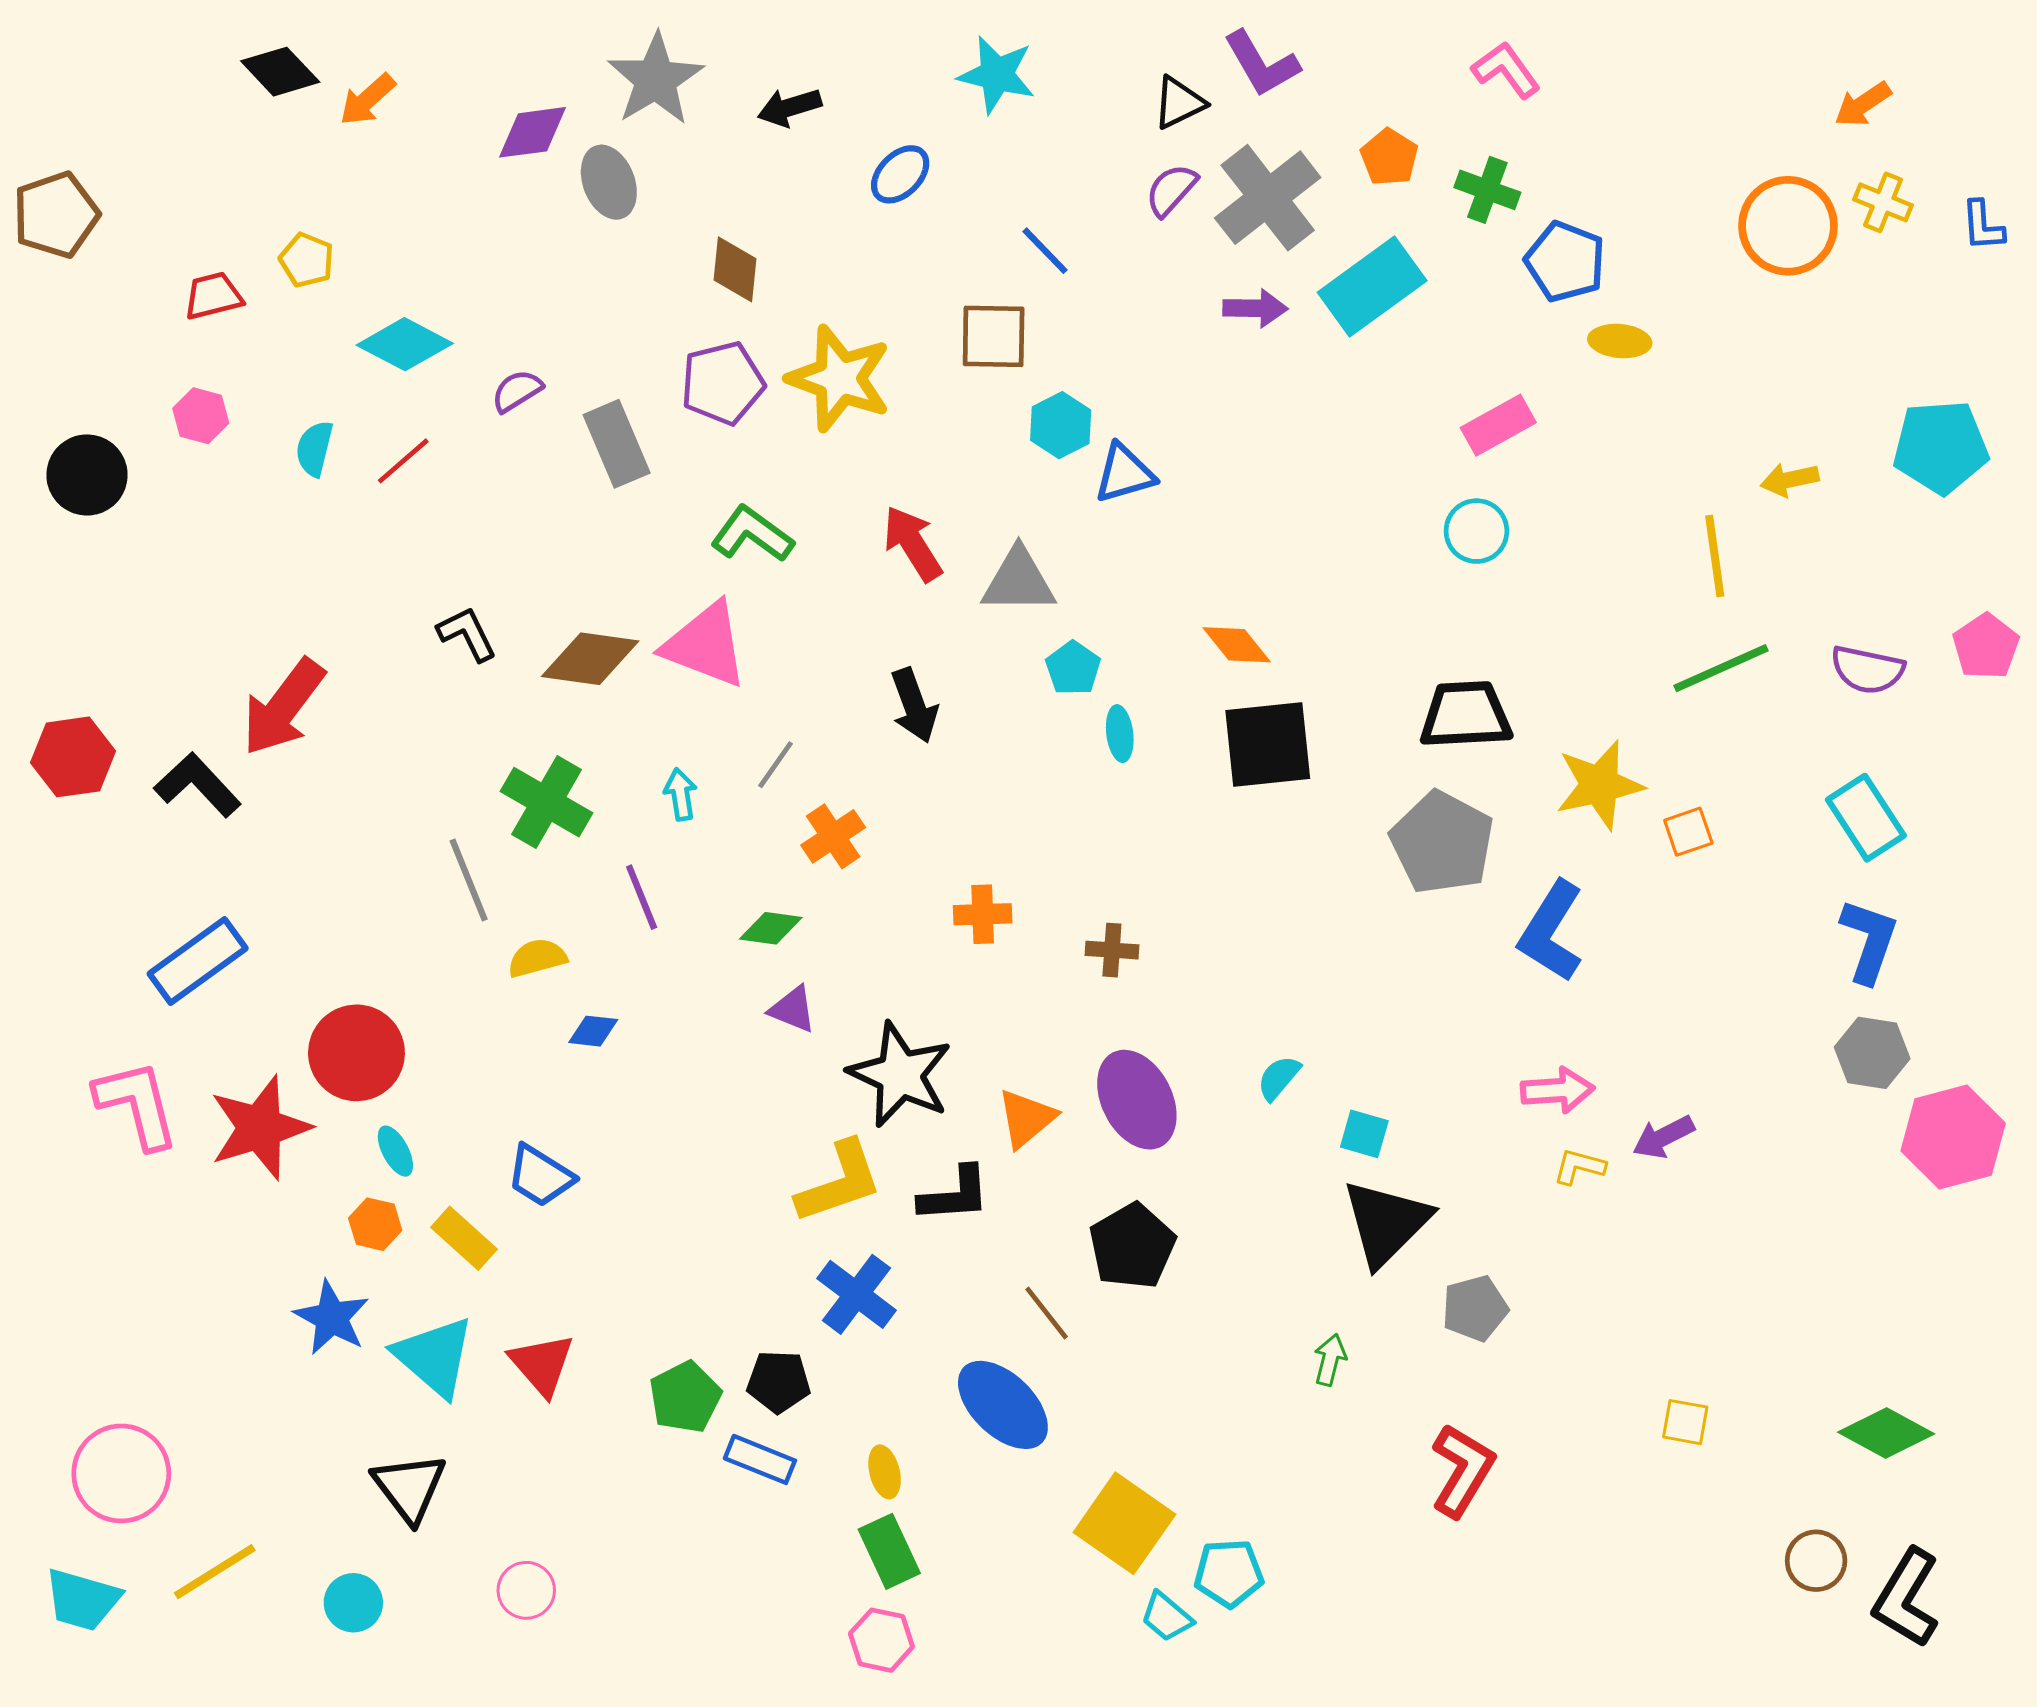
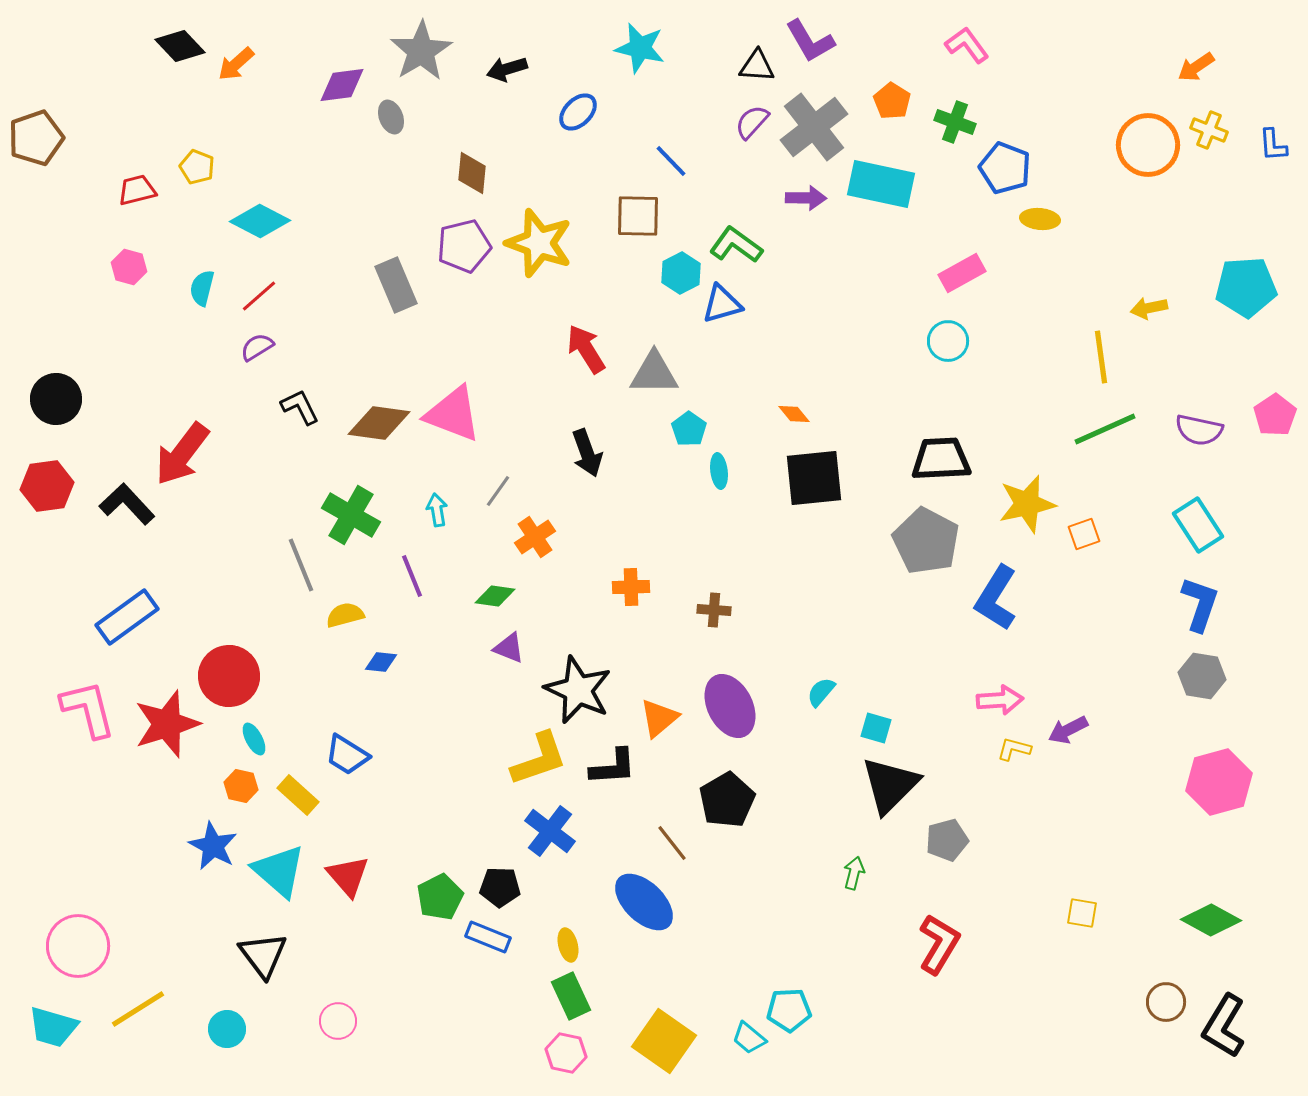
black triangle: (1179, 103) -> (757, 66), turned 30
gray ellipse: (609, 182) -> (391, 117), size x0.7
cyan rectangle: (1372, 286) -> (881, 184), turned 48
purple semicircle: (517, 391) -> (257, 347), moved
black circle: (87, 475) -> (56, 399), moved
green L-shape: (752, 534) -> (736, 245), moved
orange diamond: (1237, 645) -> (794, 414), size x0.7
pink hexagon: (1953, 1137) -> (1219, 782), moved
yellow square: (1124, 1523) -> (664, 1041), moved

